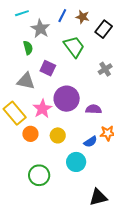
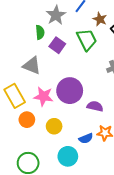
brown star: (82, 17) -> (100, 19), moved
purple square: (48, 68) -> (57, 45), moved
pink star: (42, 109) -> (43, 96), turned 30

